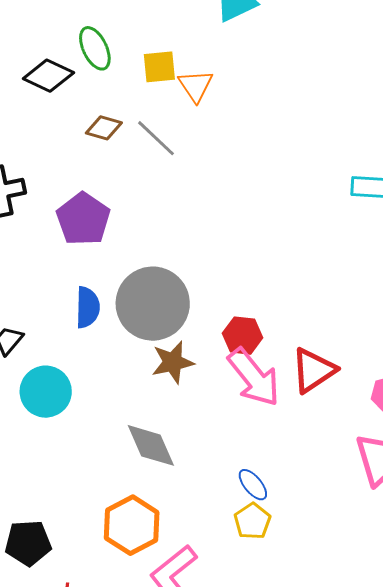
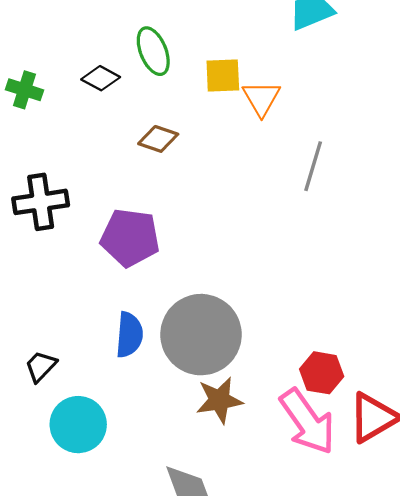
black diamond: (48, 76) -> (101, 78), size x0.7
gray line: (156, 138) -> (313, 166), moved, turned 60
purple pentagon: (83, 219) -> (130, 238), turned -30
red hexagon: (242, 336) -> (322, 373), moved

